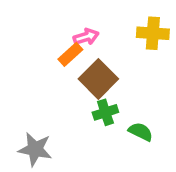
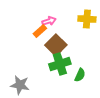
green cross: (105, 112) -> (60, 64), size x1.5
green semicircle: (141, 132) -> (80, 75), turned 88

